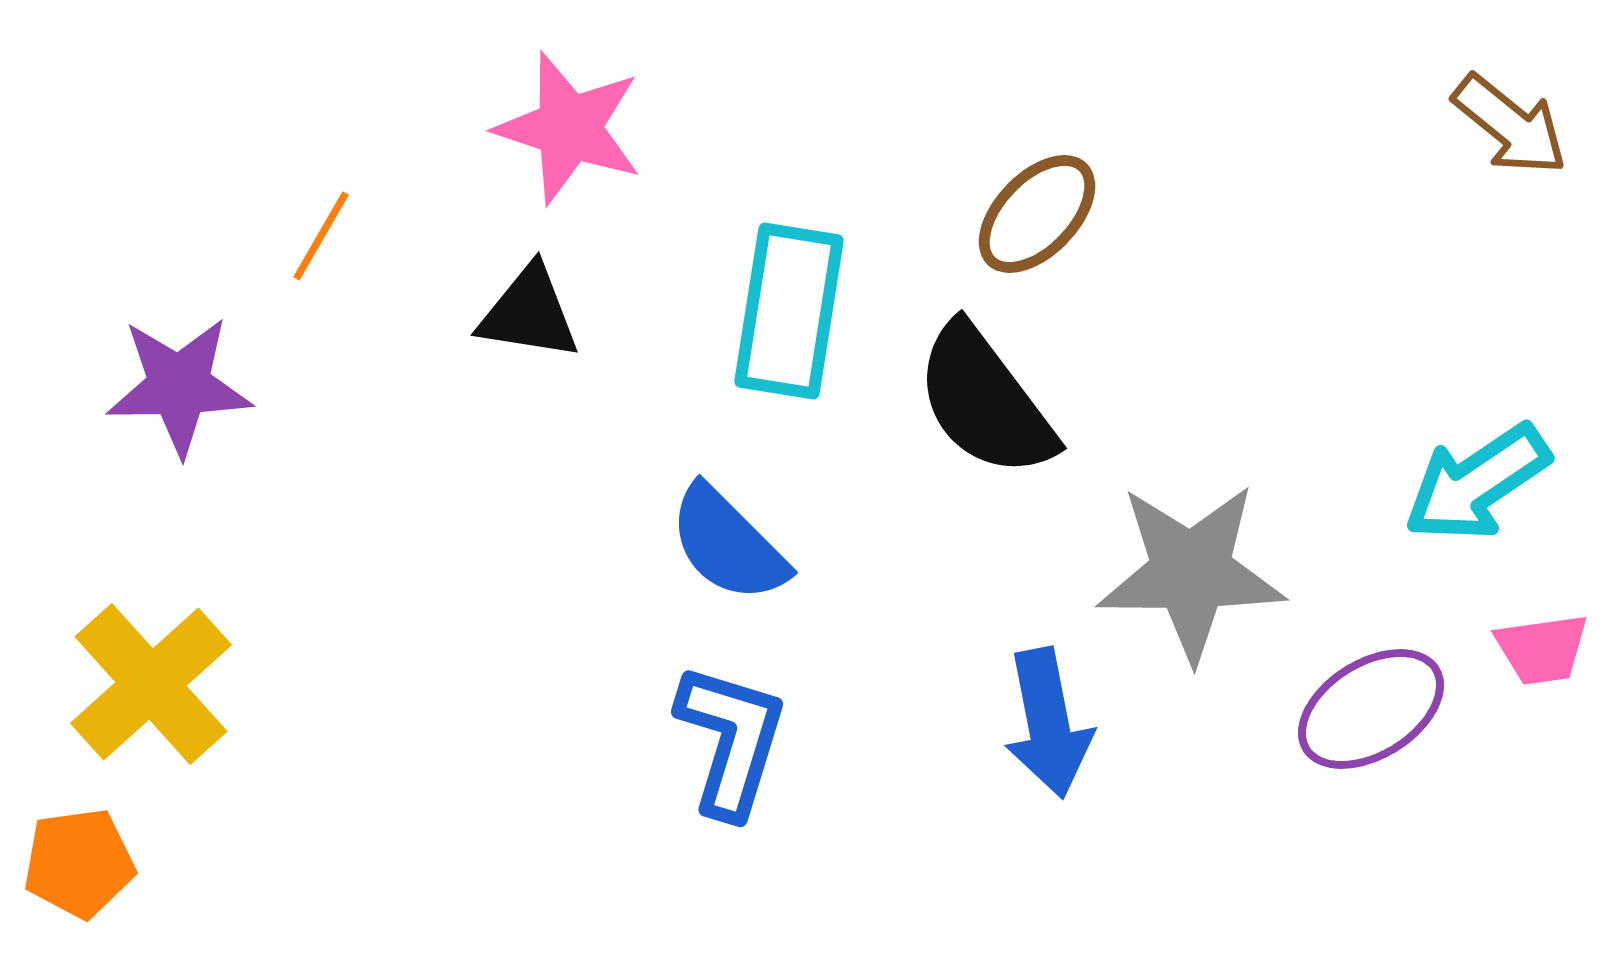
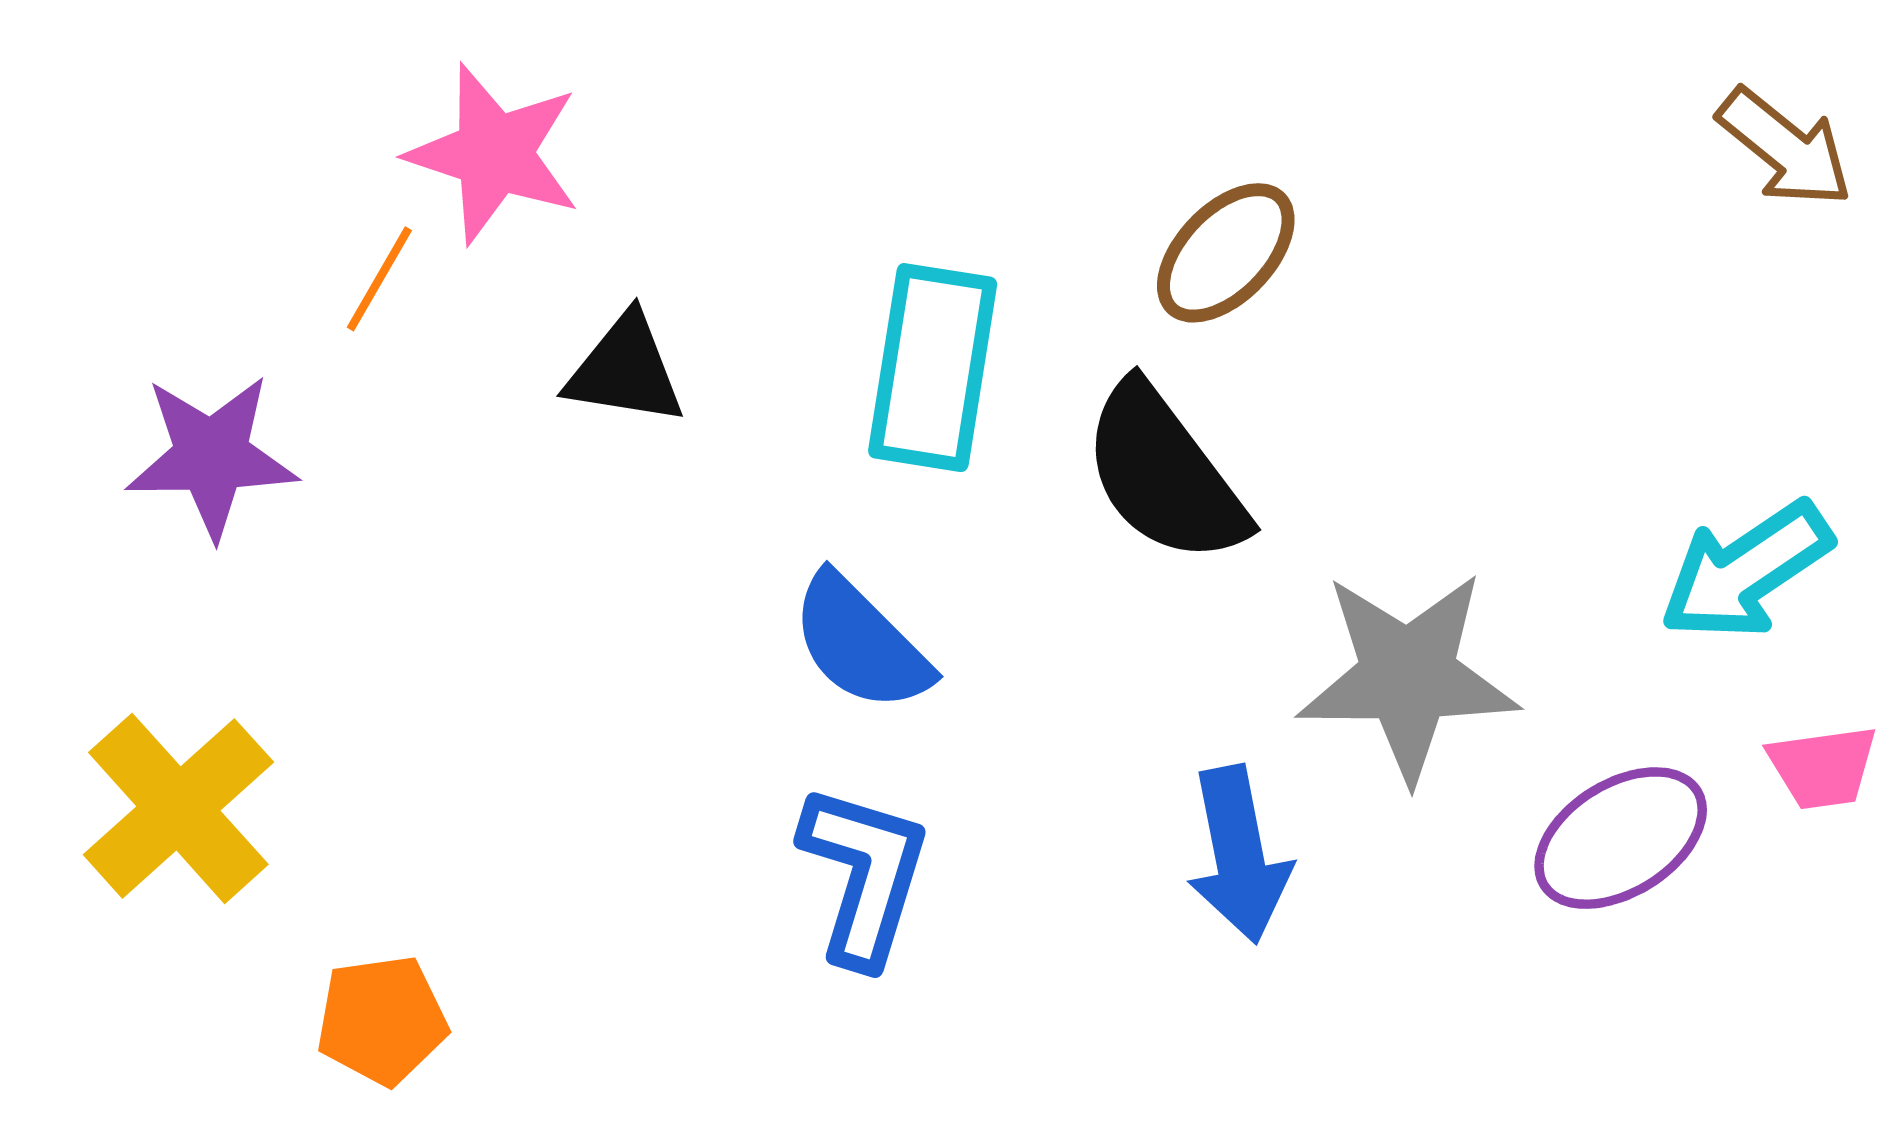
pink star: (569, 128) -> (494, 154), moved
orange pentagon: (79, 863) -> (382, 1020), moved

